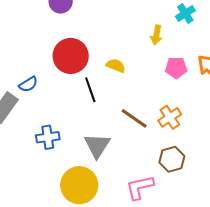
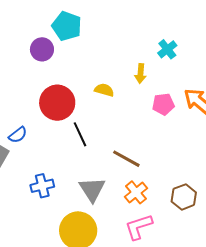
yellow semicircle: (116, 66) -> (104, 90), moved
orange cross: (170, 117) -> (136, 192), moved
brown hexagon: (172, 159) -> (184, 197), moved

